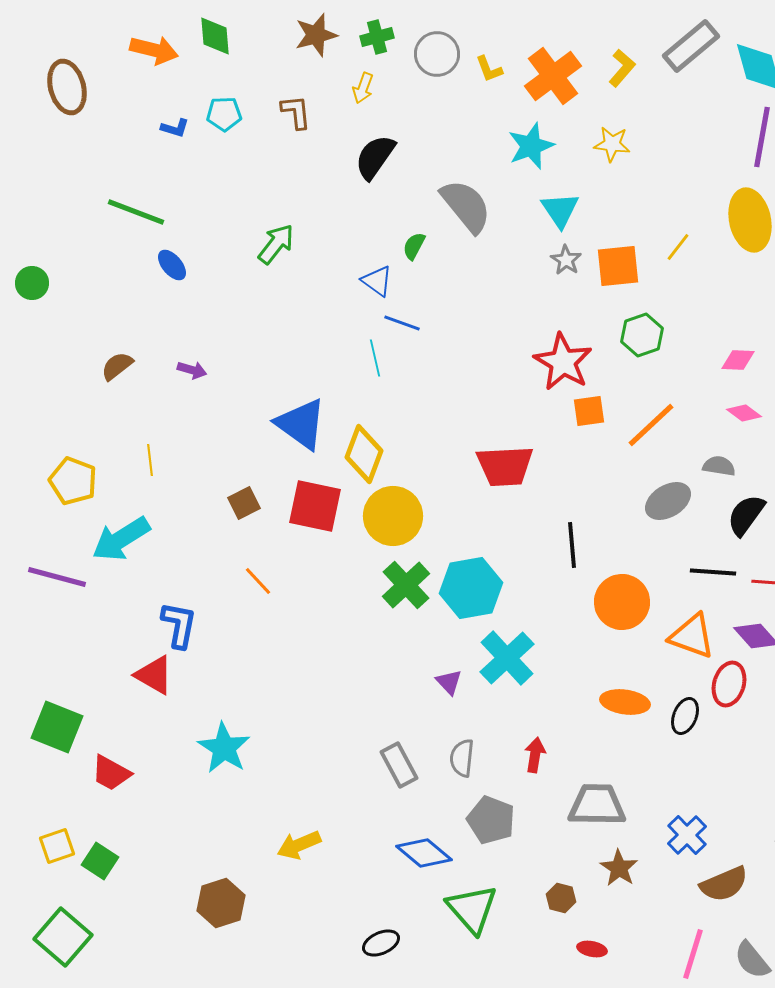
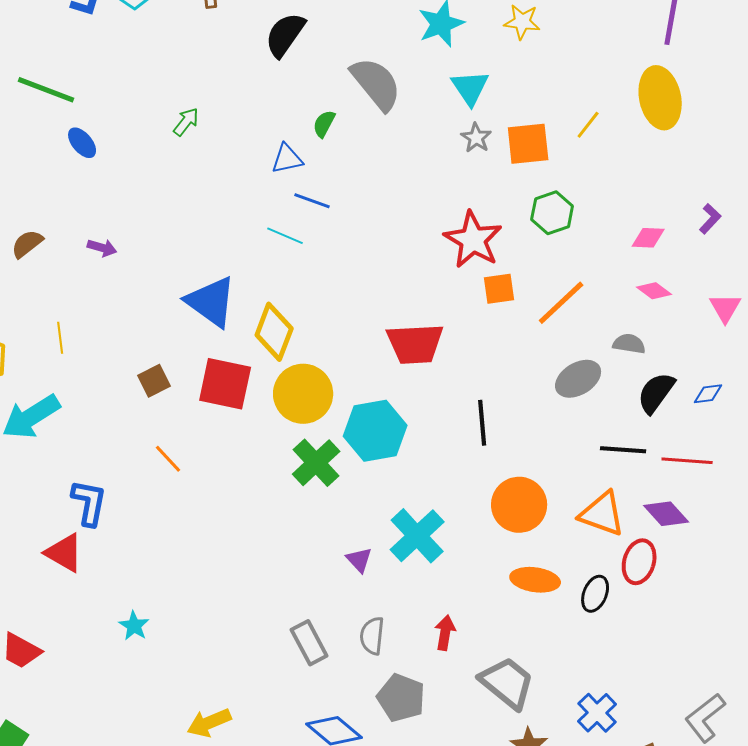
green arrow: (276, 244) -> (186, 122), size x0.7
blue triangle: (377, 281) -> (287, 159), turned -48
cyan line: (375, 358) -> (285, 236), turned -54
cyan hexagon: (471, 588) -> (375, 431), moved
orange circle: (622, 602) -> (519, 505), moved
cyan star: (224, 748) -> (134, 626), size x0.6
gray trapezoid: (597, 805) -> (507, 683), turned 38

